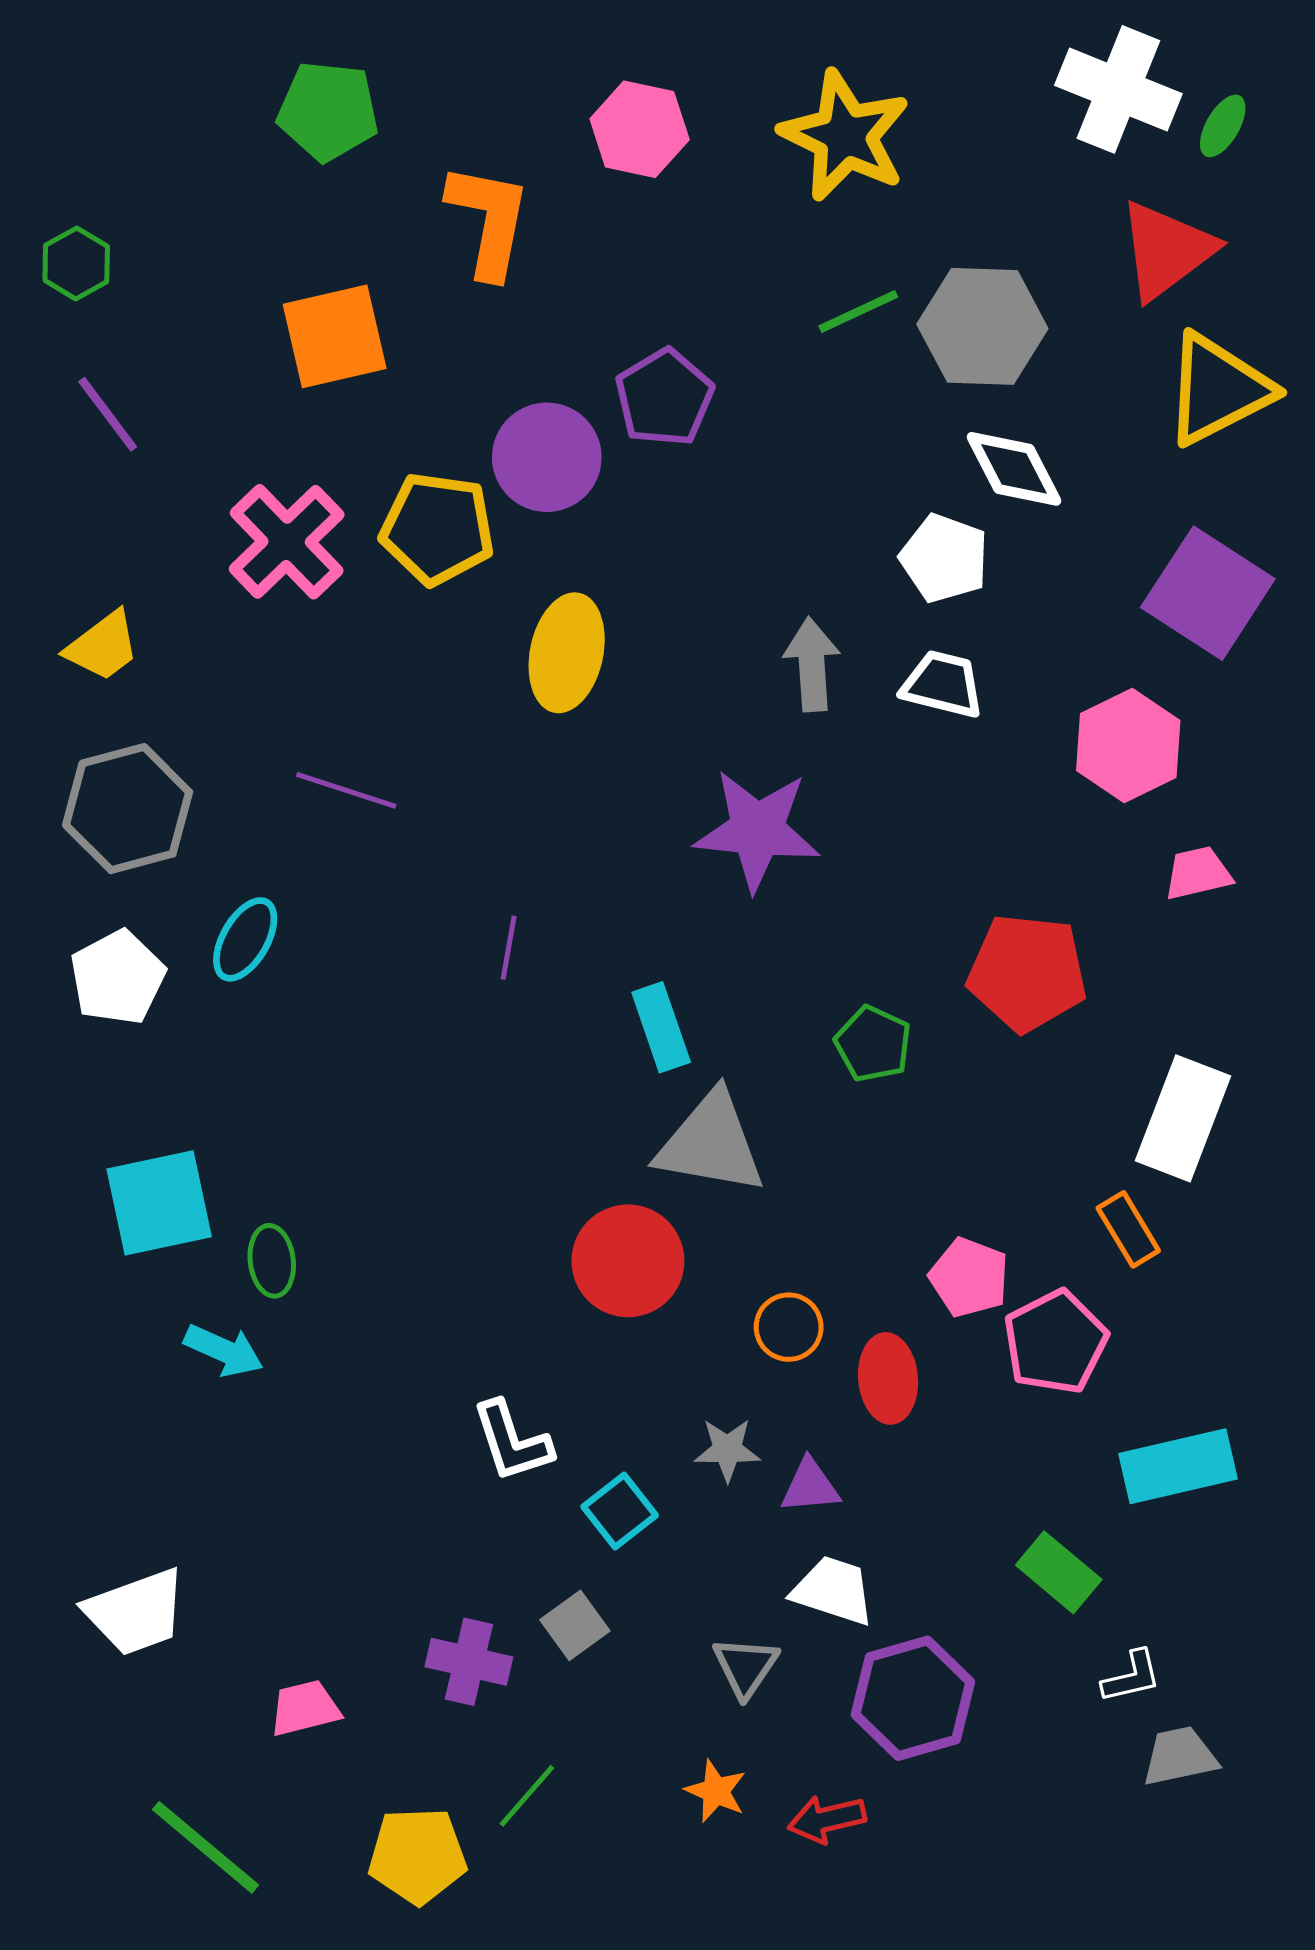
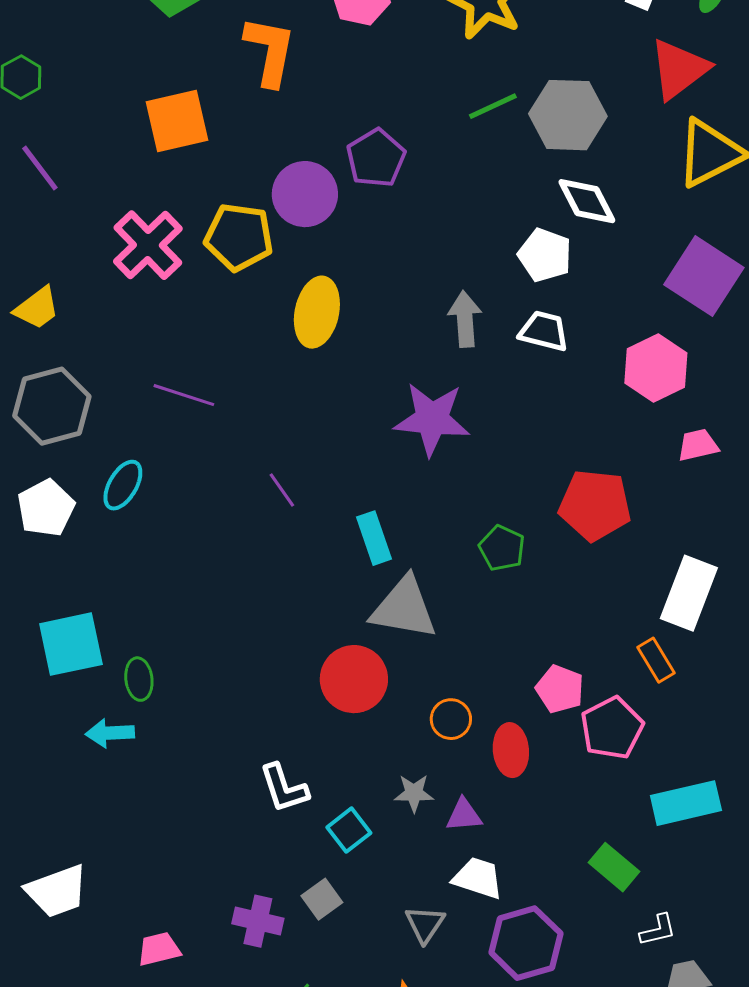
purple line: (509, 948) -> (282, 490), turned -45
cyan arrow: (224, 1350) -> (110, 733), turned 153

